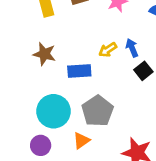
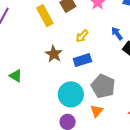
yellow arrow: (108, 50) -> (82, 36), moved
brown star: (44, 54) -> (54, 54), turned 30

